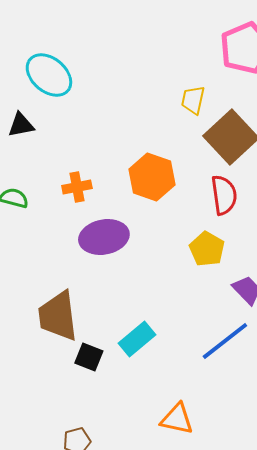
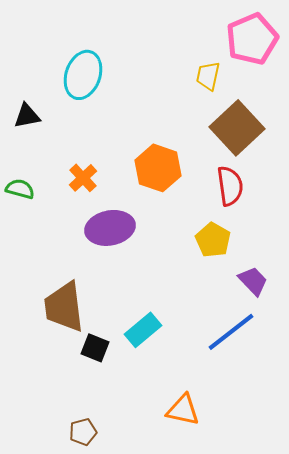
cyan ellipse: (49, 75) -> (83, 75), moved, turned 69
yellow trapezoid: (193, 100) -> (208, 76), moved
orange cross: (77, 187) -> (83, 178), turned -32

